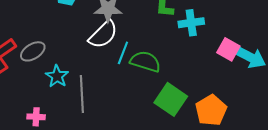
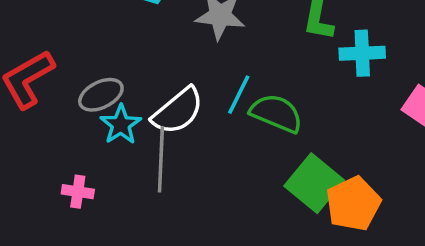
white semicircle: (103, 34) -> (178, 111), moved
gray ellipse: (33, 51) -> (101, 95), moved
orange pentagon: (211, 110) -> (353, 204), moved

